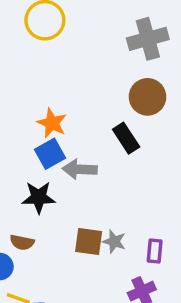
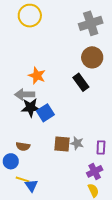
blue square: (50, 154) -> (45, 113), moved
gray arrow: (80, 169) -> (25, 94), moved
black star: (39, 197) -> (31, 108), moved

